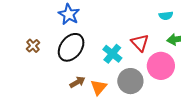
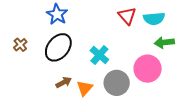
cyan semicircle: (166, 16) -> (154, 19), size x1.5
red triangle: (140, 43) -> (127, 16), moved

